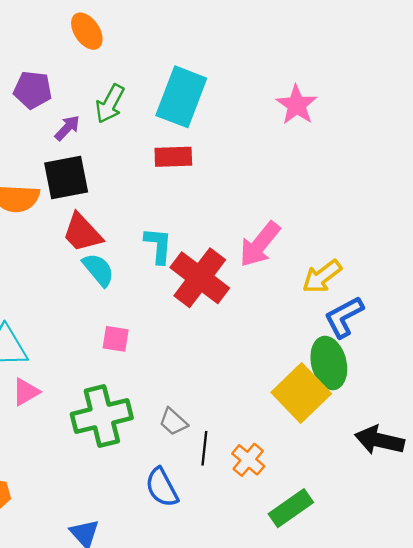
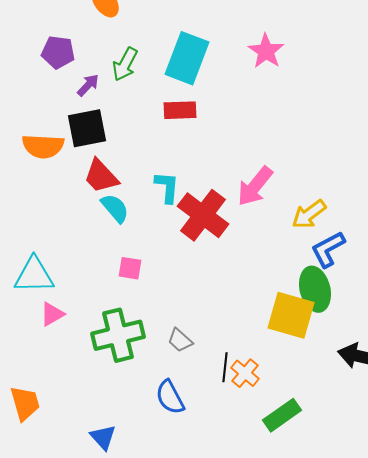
pink star: (297, 105) -> (266, 51), moved
yellow square: (301, 393) -> (291, 315), turned -30
black line: (204, 448) -> (225, 367), moved

